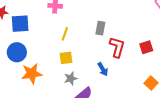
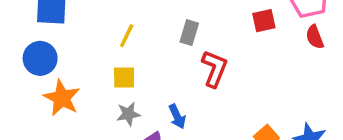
red square: (146, 47) -> (264, 21), moved
blue arrow: (103, 69) -> (177, 116), moved
orange star: (32, 73) -> (62, 98), turned 30

